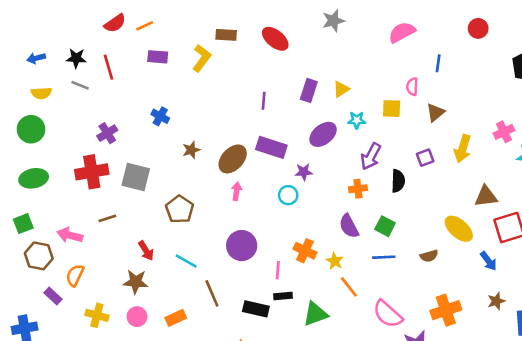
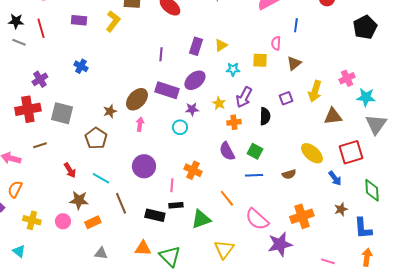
purple ellipse: (323, 134) -> (195, 80), moved
brown star: (191, 150) -> (110, 111), moved
brown triangle: (486, 196) -> (333, 116), moved
yellow star: (335, 261) -> (219, 103), moved
brown star: (136, 282) -> (79, 200), moved

